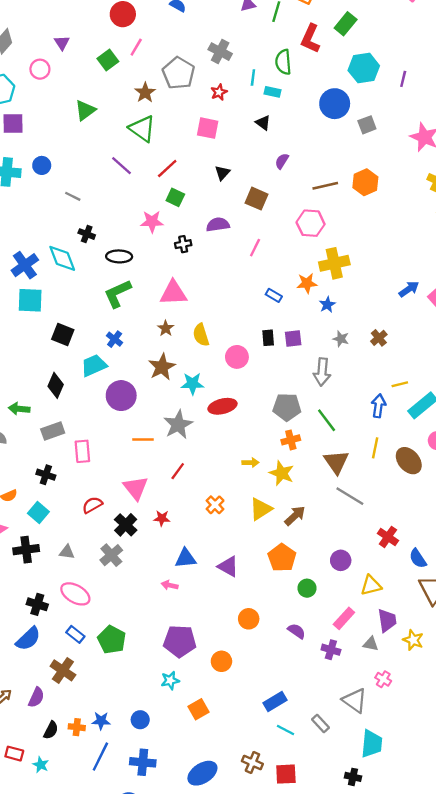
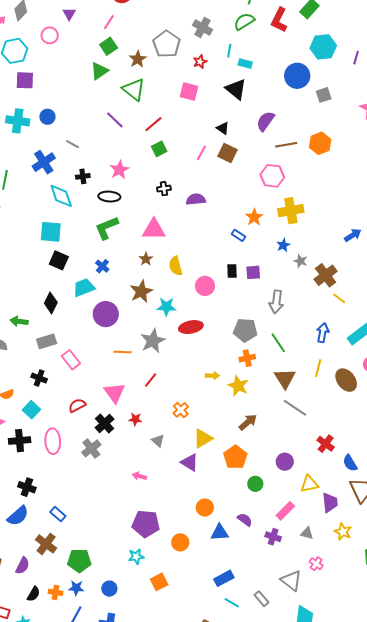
pink line: (136, 47) -> (109, 22), moved
green square: (108, 60) -> (109, 46), moved
green semicircle: (283, 62) -> (244, 21), moved, turned 60
green triangle: (85, 110) -> (99, 71), moved
black triangle: (263, 123) -> (236, 89), size x1.6
purple semicircle: (282, 161) -> (265, 121), moved, size x1.5
black triangle: (222, 173) -> (223, 128), moved, turned -40
green square: (175, 197) -> (159, 149), turned 35
pink star: (152, 222) -> (119, 170), moved, turned -30
purple semicircle: (218, 225) -> (196, 199), moved
black cross: (87, 234) -> (83, 176), turned -32
pink line: (255, 248) -> (201, 153), moved
blue cross: (25, 265) -> (44, 162), moved
orange star: (307, 283) -> (254, 217), moved, turned -30
cyan square: (30, 300) -> (51, 232), moved
brown cross: (379, 338) -> (326, 275), size x1.6
gray star: (341, 339) -> (300, 261), moved
yellow line: (400, 384) -> (339, 298), moved, turned 48
pink rectangle: (82, 451) -> (71, 360), turned -36
yellow triangle: (261, 509) -> (203, 438), moved
gray triangle: (67, 552) -> (158, 441), moved, turned 32
blue triangle: (186, 558) -> (220, 533), moved
pink ellipse: (75, 594) -> (53, 441), moved, turned 55
purple trapezoid: (387, 620) -> (330, 503), moved
green pentagon: (112, 640) -> (79, 561), moved, turned -30

